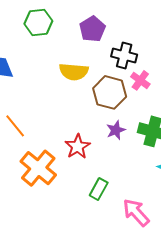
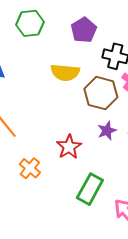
orange cross: (38, 168) -> (30, 168), size x0.6
green rectangle: (99, 189) -> (90, 189), size x1.4

